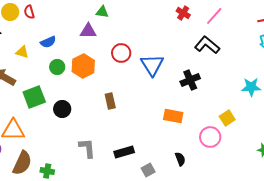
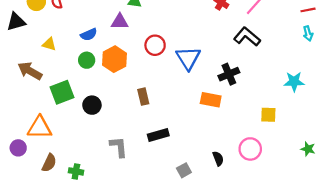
blue semicircle: (48, 42) -> (89, 35), moved
orange rectangle: (173, 116) -> (211, 100), moved
yellow square: (227, 118) -> (268, 115), turned 35
pink circle: (210, 137) -> (250, 149), moved
black rectangle: (124, 152) -> (158, 135), moved
brown semicircle: (22, 163) -> (49, 163), size x0.7

